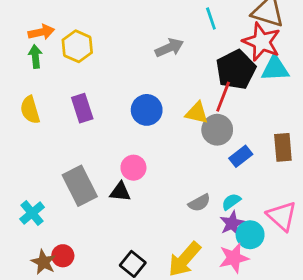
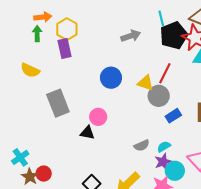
black pentagon: (236, 70) -> (174, 35), moved
purple rectangle: (82, 108) -> (64, 48), moved
yellow semicircle: (30, 110) -> (30, 70), turned -54
gray rectangle: (80, 186) -> (58, 103), moved
cyan cross: (32, 213) -> (20, 157), moved

